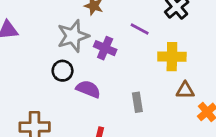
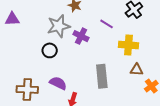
purple semicircle: (88, 89) -> (58, 83), moved
gray rectangle: (137, 102) -> (102, 76), size x1.6

